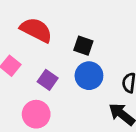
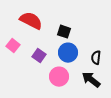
pink circle: (36, 114) -> (59, 77), moved

